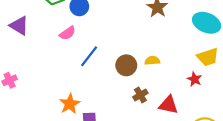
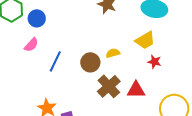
yellow trapezoid: (208, 57) -> (145, 40), moved
brown cross: (140, 95) -> (109, 86), size x1.6

